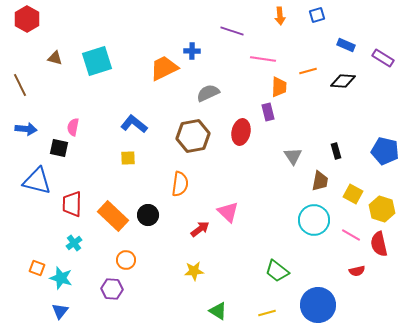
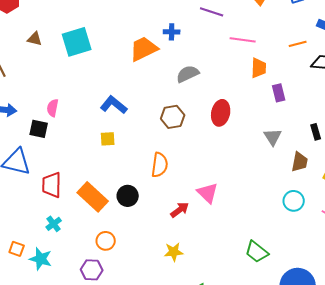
orange line: (308, 71) -> (298, 44), moved
purple rectangle: (268, 112) -> (279, 93), moved
brown hexagon: (193, 136) -> (173, 117), size x0.7
cyan circle: (314, 220) -> (294, 201), size x0.7

